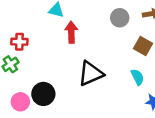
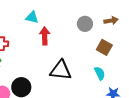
black triangle: (91, 73) -> (61, 70), turned 30

